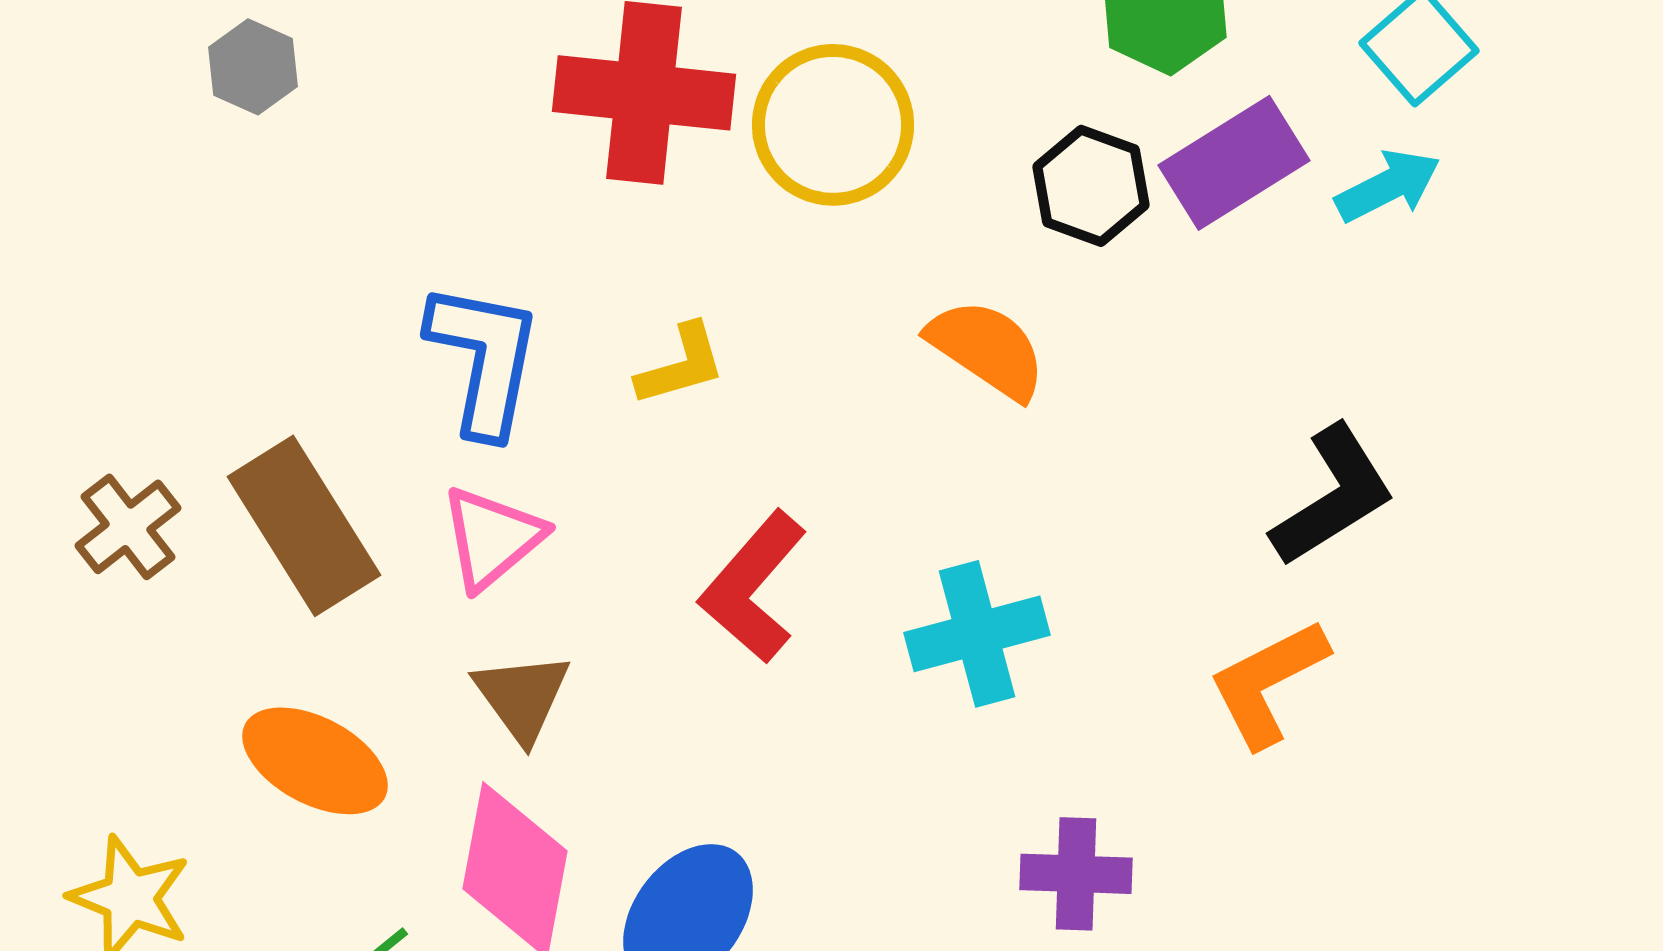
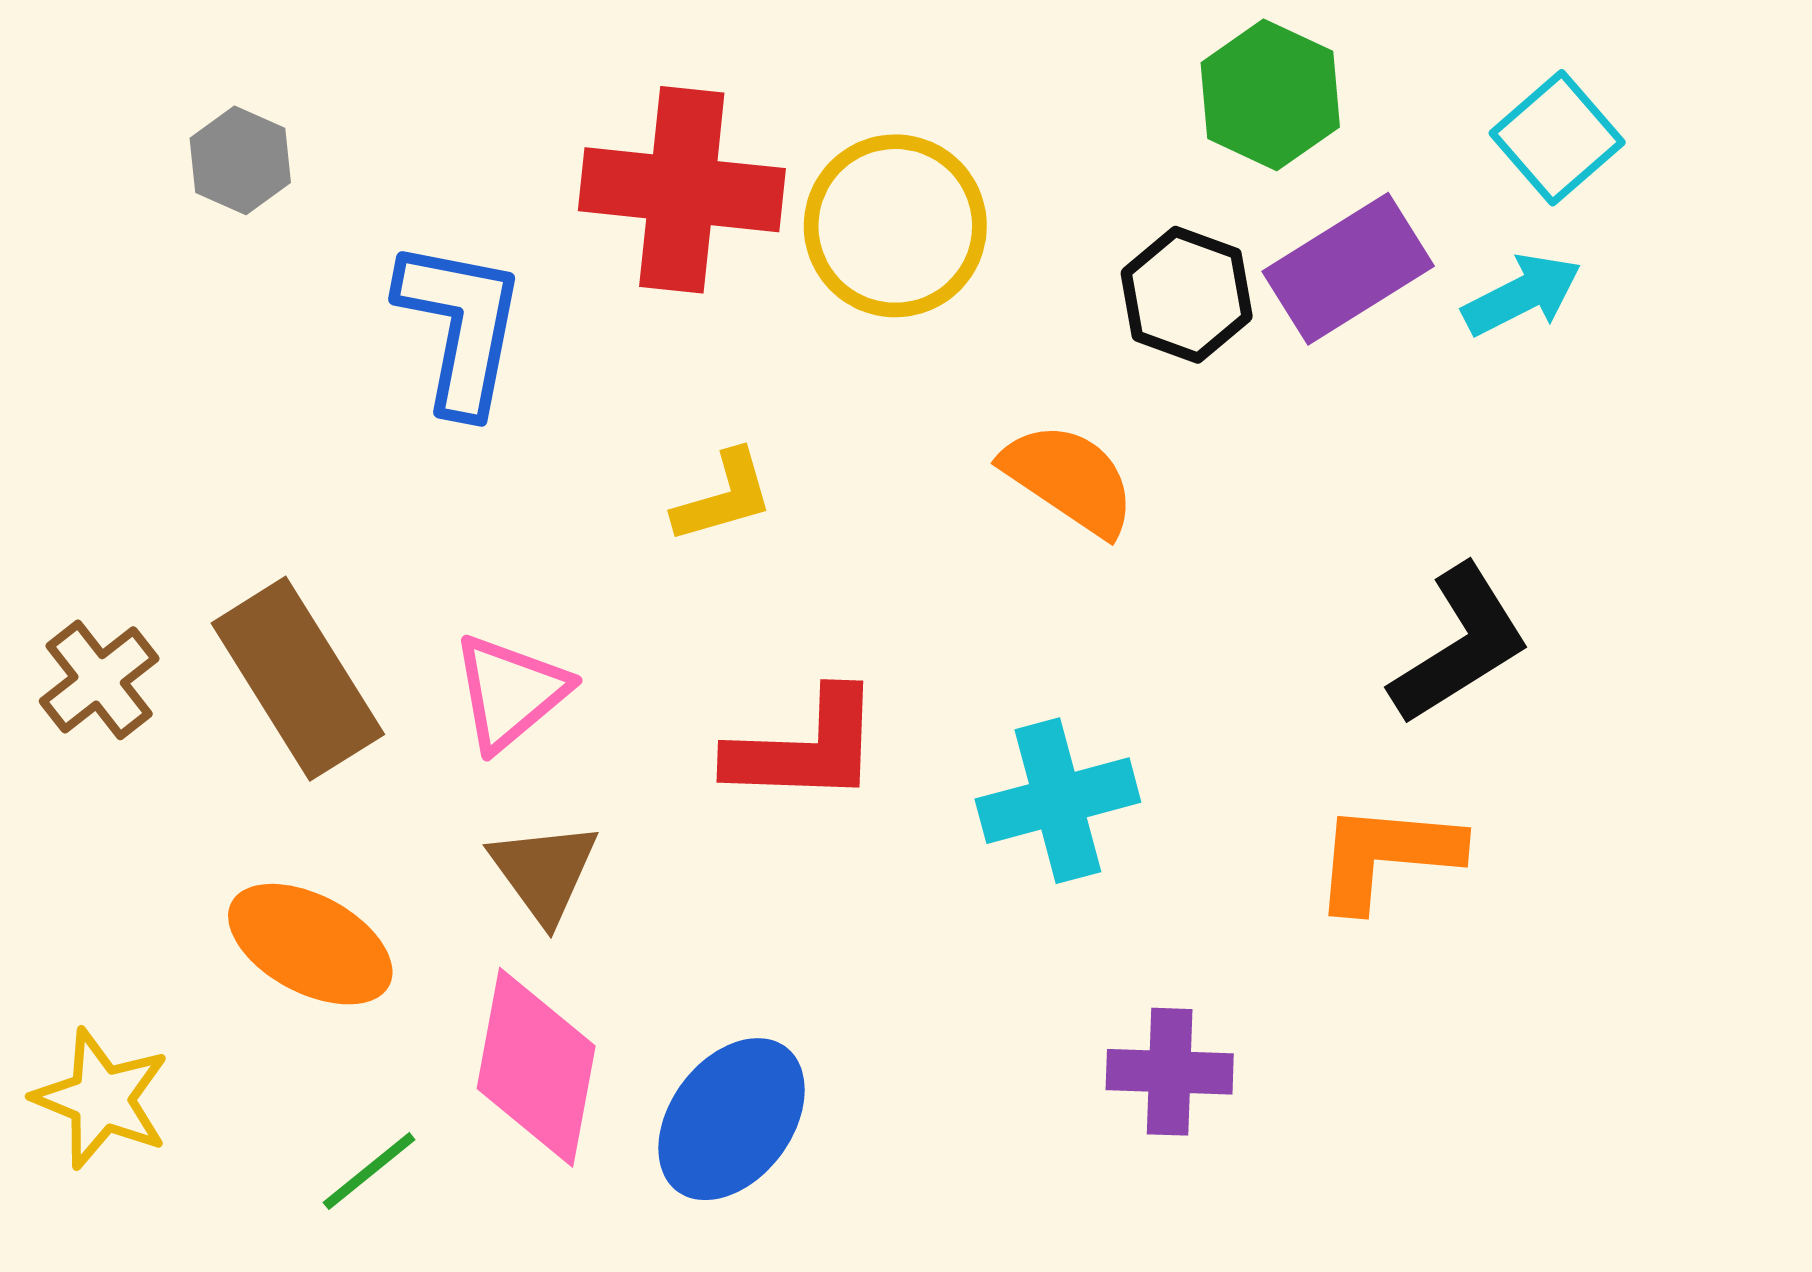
blue L-shape: (484, 359) -> (460, 326), moved
red L-shape: (753, 587) -> (805, 748), turned -129
orange L-shape: (1268, 683) -> (1387, 856), turned 32

